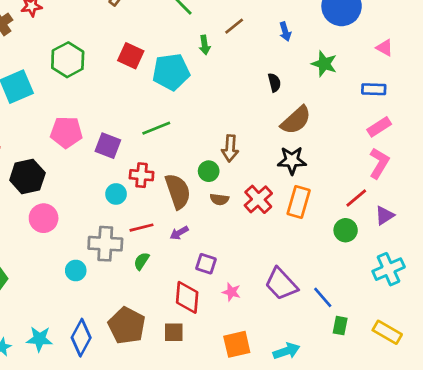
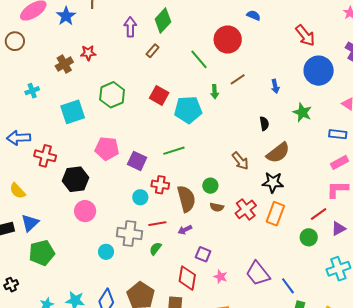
brown arrow: (230, 148) -> (240, 161), moved, turned -48
pink L-shape: (379, 163) -> (337, 189), turned -125

